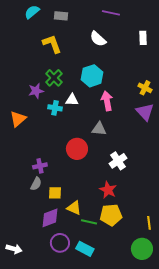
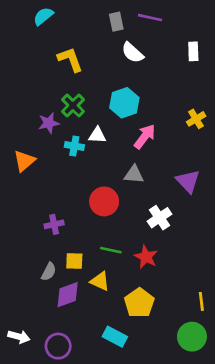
gray rectangle: (61, 16) -> (116, 22), moved, turned 72
yellow cross: (145, 88) -> (196, 119), turned 32
pink arrow: (107, 101) -> (145, 137), turned 48
purple triangle: (145, 112) -> (188, 181), moved
gray semicircle: (36, 184) -> (49, 272), moved
yellow pentagon: (111, 215) -> (139, 303), moved, turned -30
green line: (89, 222) -> (111, 250), moved
purple circle: (60, 243) -> (58, 346), moved

